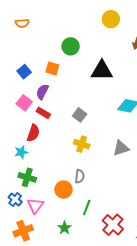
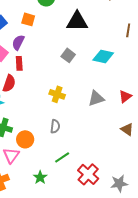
red rectangle: (43, 113) -> (19, 63), turned 56
gray square: (80, 115) -> (68, 55), moved
orange circle: (63, 189) -> (25, 139), moved
green line: (87, 208) -> (62, 157), turned 35

